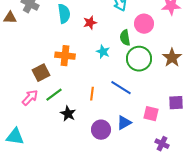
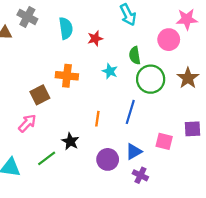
pink circle: (144, 24) -> (169, 40), moved
blue line: (121, 88) -> (130, 112), turned 75
green line: (54, 95) -> (47, 158), moved
purple cross: (162, 144) -> (140, 175), moved

